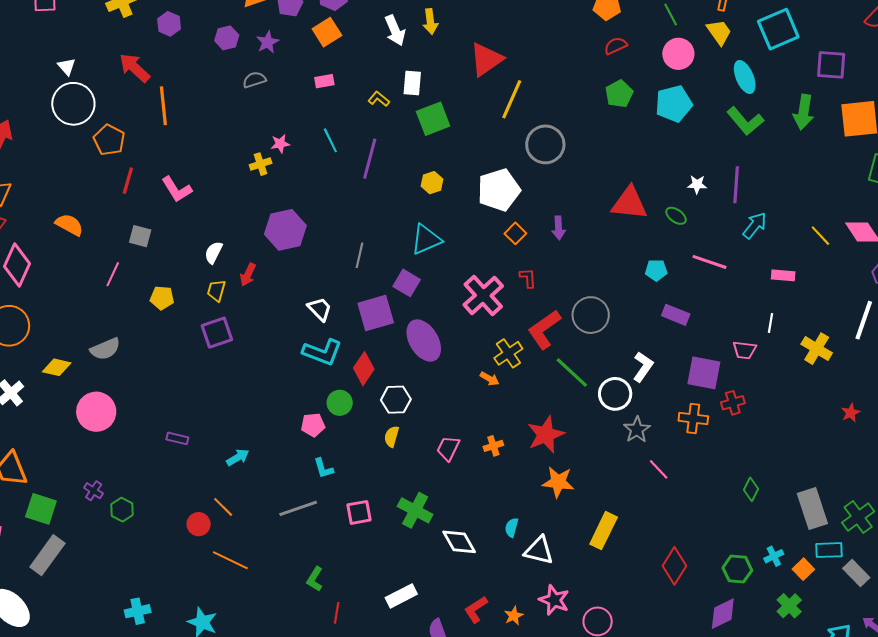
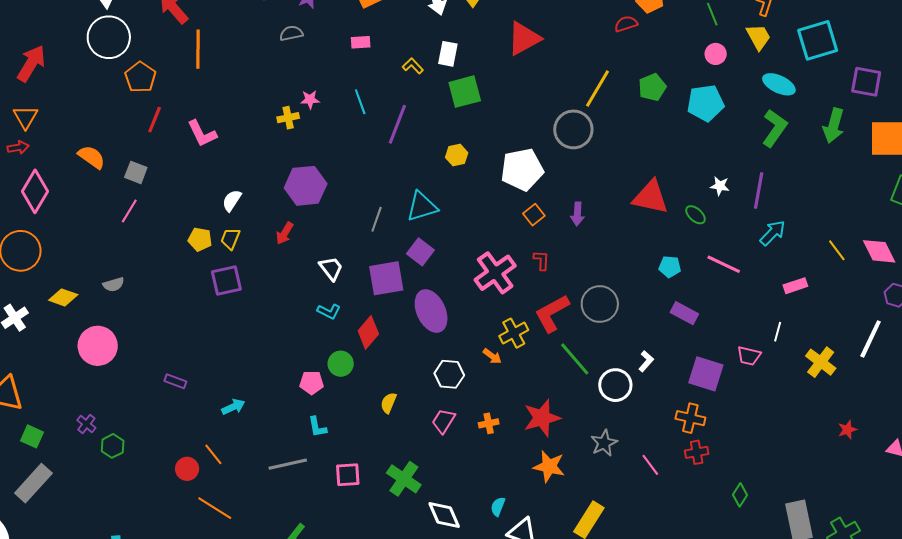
red semicircle: (616, 46) -> (626, 24), moved
pink circle: (678, 54) -> (716, 54), size x0.7
cyan ellipse: (745, 77) -> (779, 84), turned -48
yellow line: (512, 99) -> (597, 88), moved
green L-shape: (745, 121) -> (775, 128), turned -111
gray square: (140, 236) -> (136, 172), moved
cyan triangle: (426, 240) -> (422, 207), moved
red arrow: (248, 275) -> (285, 233), moved
pink rectangle: (783, 275) -> (795, 286), turned -30
yellow pentagon: (162, 298) -> (200, 239), moved
gray semicircle: (105, 349) -> (114, 284), size x0.7
cyan L-shape: (322, 352) -> (329, 311), size x0.6
white L-shape: (643, 367) -> (646, 361), size x0.7
white hexagon: (396, 400) -> (449, 374), moved
red cross: (733, 403) -> (697, 452), moved
gray star: (637, 430) -> (604, 443), moved
green square: (41, 509) -> (32, 436), size x0.7

